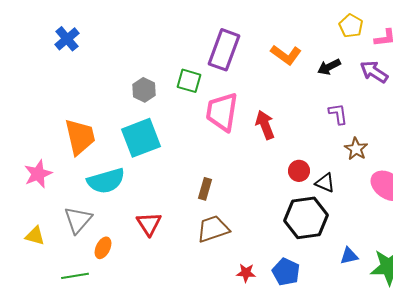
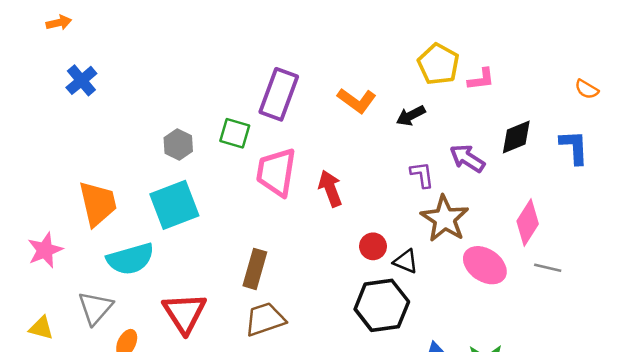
yellow pentagon: (351, 26) -> (438, 64), size x1.4
purple arrow: (374, 72) -> (467, 158), moved
brown star: (356, 149) -> (445, 219), size x1.6
brown rectangle: (205, 189) -> (255, 269), size x1.4
red triangle: (149, 224) -> (184, 313), size x1.4

